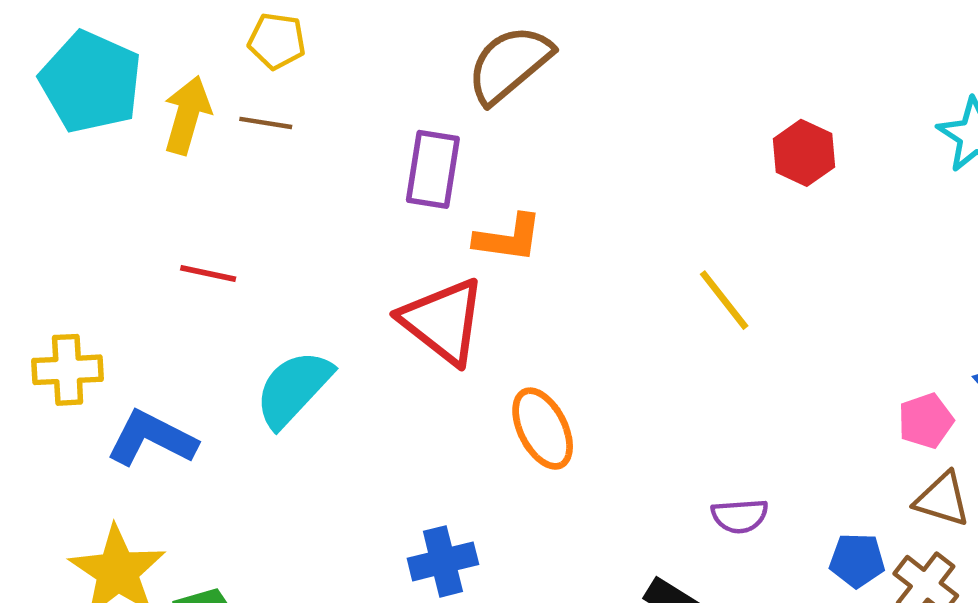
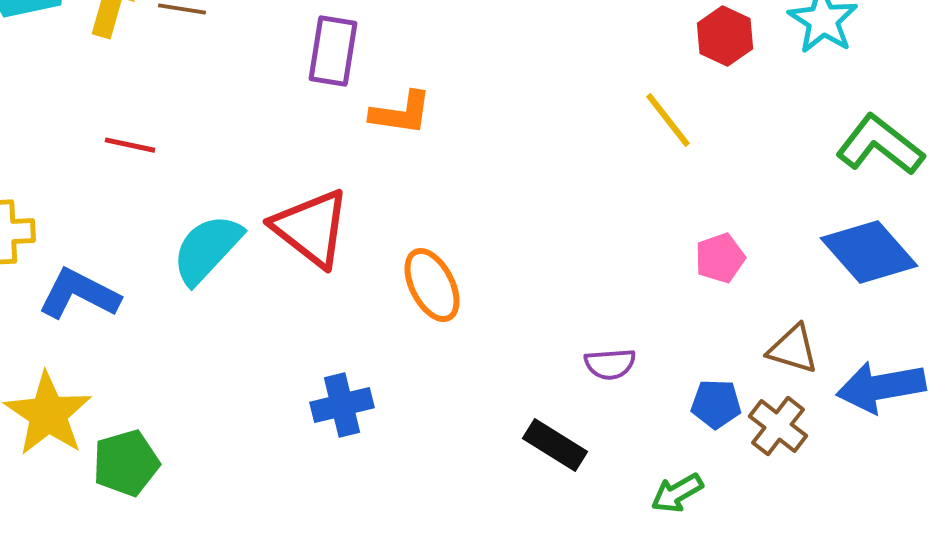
red hexagon: (804, 153) -> (725, 36), moved
yellow line: (724, 300) -> (668, 120), moved
red triangle: (443, 321) -> (311, 228), moved
pink pentagon: (926, 421) -> (720, 258), moved

